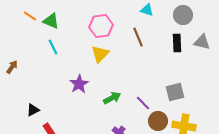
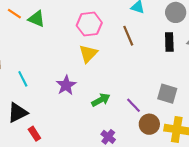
cyan line: (53, 47) -> (23, 79), moved
gray square: (175, 92) -> (167, 94), turned 30
black triangle: (33, 110) -> (18, 113), size x1.5

